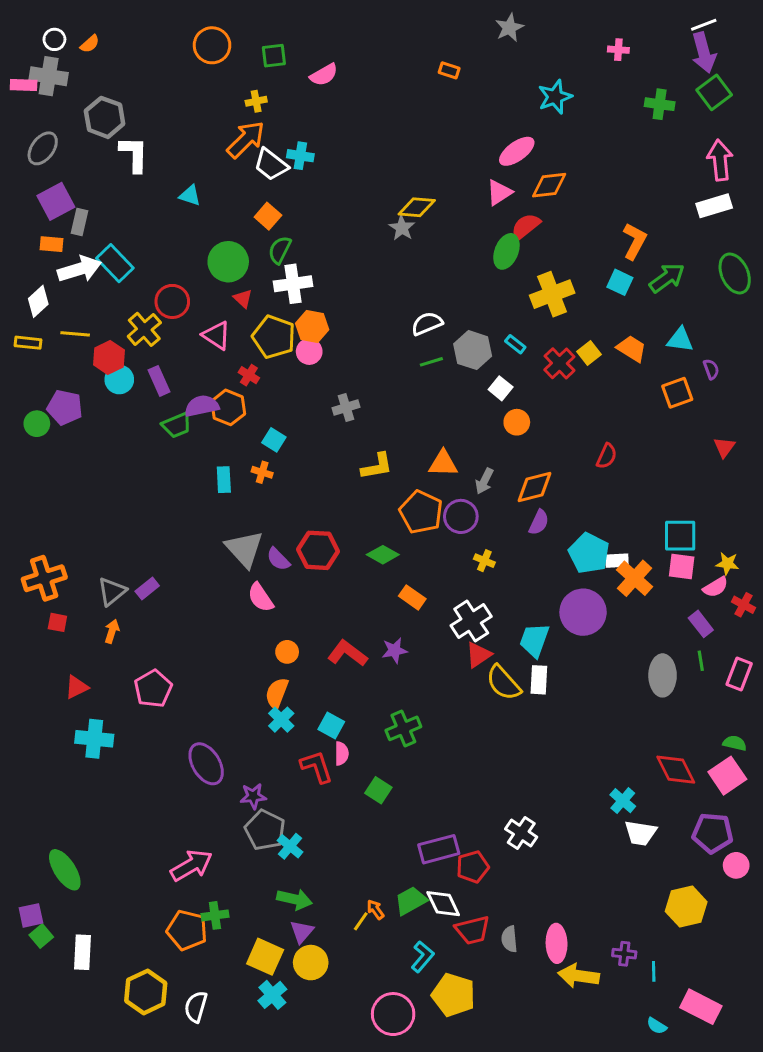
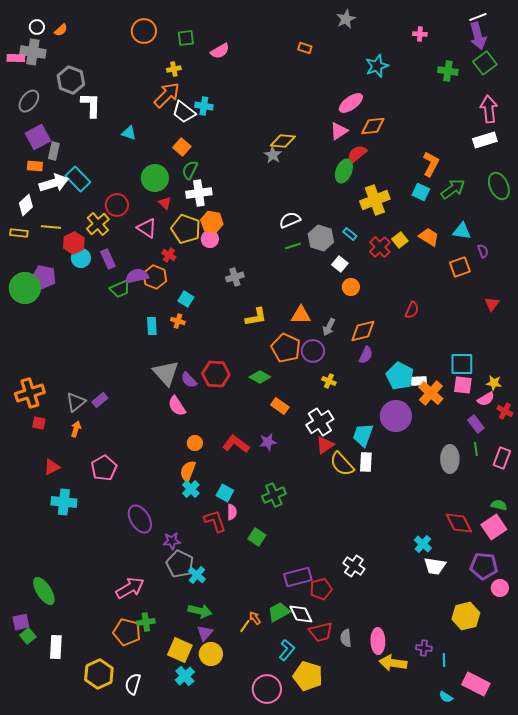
green circle: (37, 424) -> (25, 288), size x1.8

